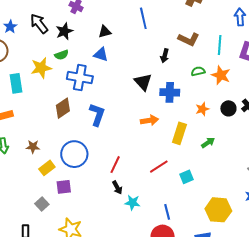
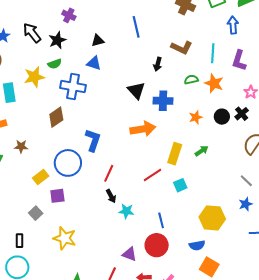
blue L-shape: (97, 115) -> (93, 140), moved
orange arrow: (149, 120) -> (143, 129), size x1.4
yellow rectangle: (179, 133) -> (175, 154), moved
brown star: (33, 147) -> (21, 146), moved

